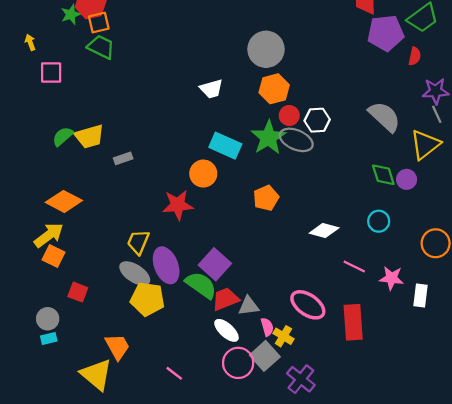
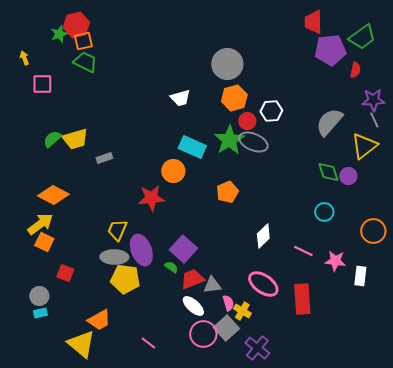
gray semicircle: (384, 117) -> (329, 122), turned -92
white hexagon: (317, 120) -> (271, 111), moved
white diamond: (324, 230) -> (263, 236), moved, turned -60
gray ellipse: (135, 273) -> (114, 257), turned -32
green semicircle: (201, 285) -> (171, 267), size x0.5
orange trapezoid: (117, 347) -> (99, 320), turned 90

